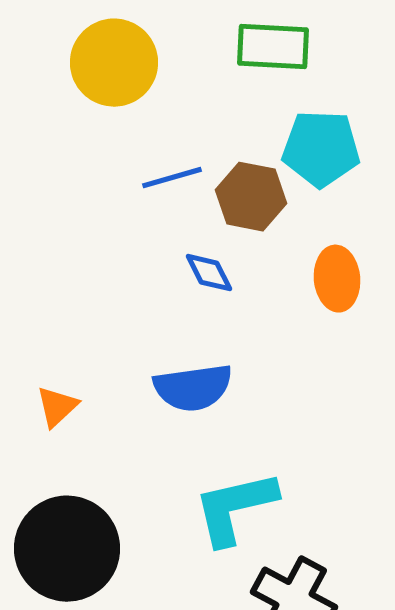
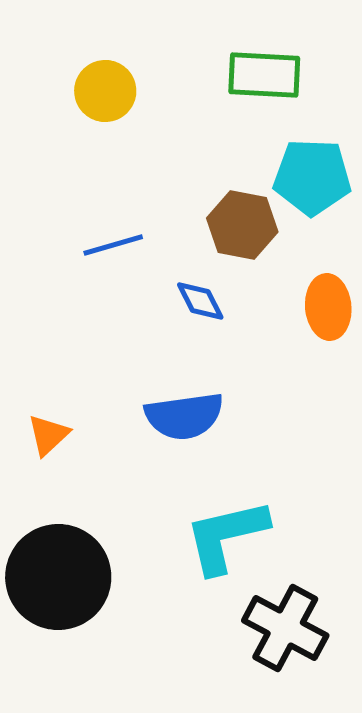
yellow circle: (114, 63) -> (105, 91), size x0.7
blue line: (172, 178) -> (113, 245), moved

